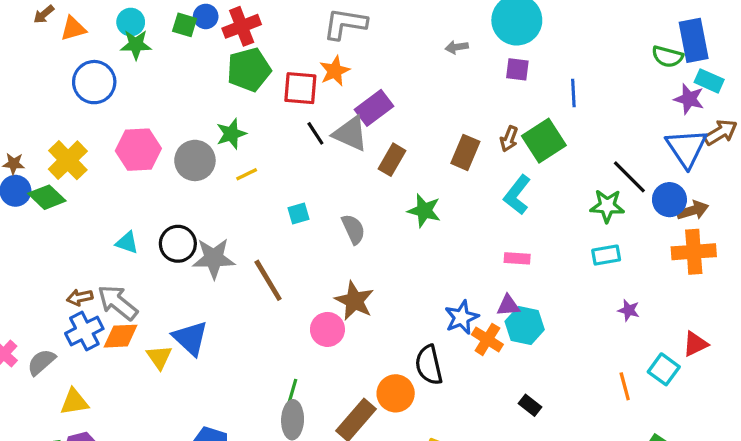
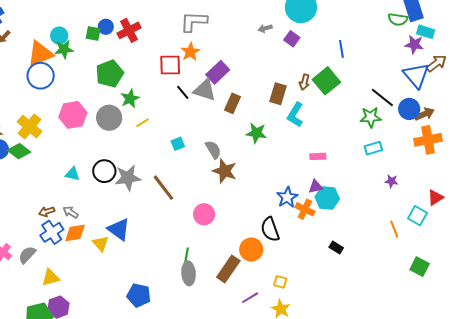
orange triangle: (73, 29) -> (40, 54), moved, size x1.6
purple square: (517, 69) -> (292, 39), moved, turned 35
green pentagon: (249, 70) -> (110, 74), moved
cyan L-shape: (517, 195) -> (295, 115), moved
brown star: (354, 301) -> (225, 171), moved
gray arrow: (118, 303) -> (71, 212), size x0.6

